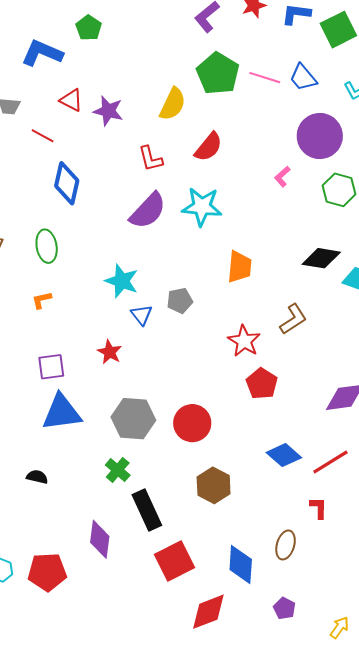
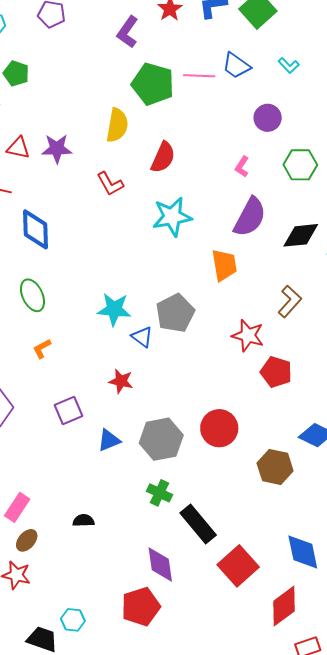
purple circle: (320, 136) -> (268, 118), size x0.6
purple semicircle: (148, 211) -> (250, 217), moved
gray pentagon: (180, 301) -> (175, 313), size x1.5
blue triangle: (62, 412) -> (109, 440), moved, size x0.6
brown hexagon: (214, 485) -> (275, 467), moved
red pentagon: (47, 572) -> (141, 607), moved

